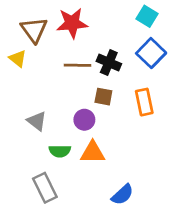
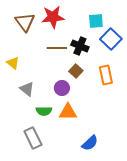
cyan square: (147, 16) -> (96, 21), moved, turned -35
yellow triangle: (18, 58) -> (13, 63), moved
brown square: (103, 97) -> (76, 71), turned 32

